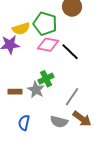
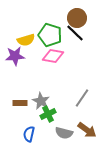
black line: (70, 52) -> (75, 33), moved
green cross: (46, 79) -> (48, 114), moved
gray line: (72, 97) -> (82, 98), moved

